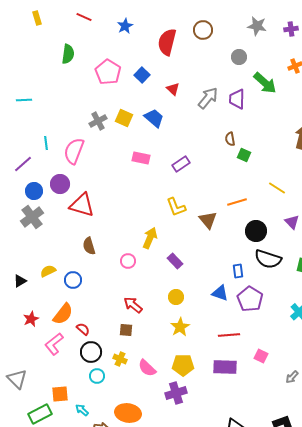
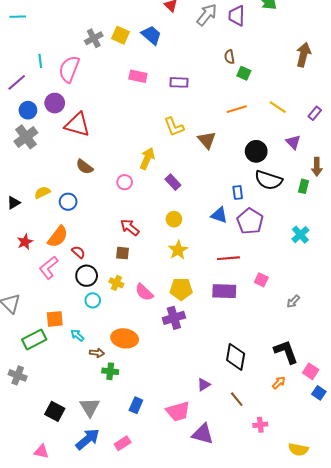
purple rectangle: (181, 164) -> (179, 82), turned 36
orange line: (237, 202) -> (237, 109), moved
brown semicircle: (89, 246) -> (85, 167), turned -36

